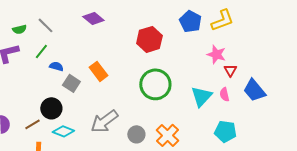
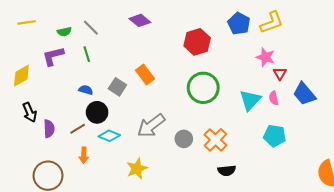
green line: (41, 51) -> (87, 54), turned -56
blue semicircle: (56, 66) -> (86, 90), moved

